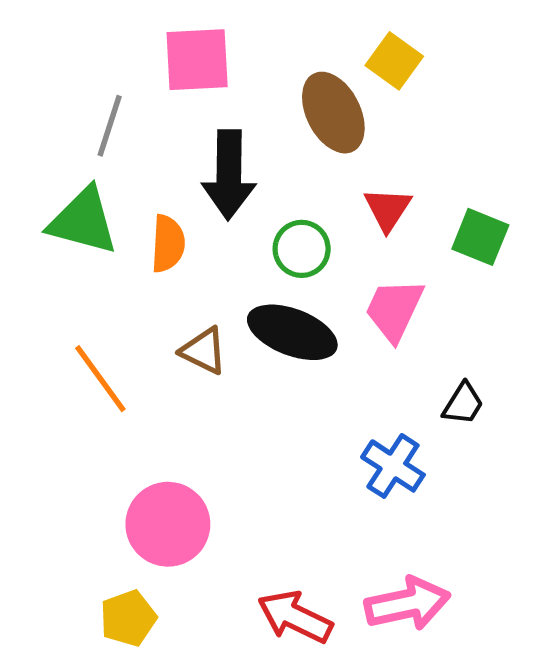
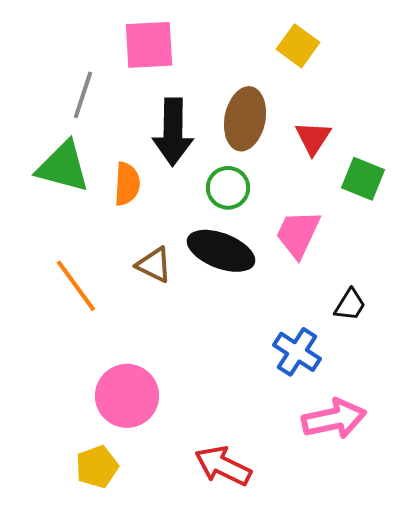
brown ellipse: (333, 113) -> (245, 119), moved, turned 38
red triangle: (388, 209) -> (313, 138), moved
pink arrow: (407, 604) -> (334, 419), moved

